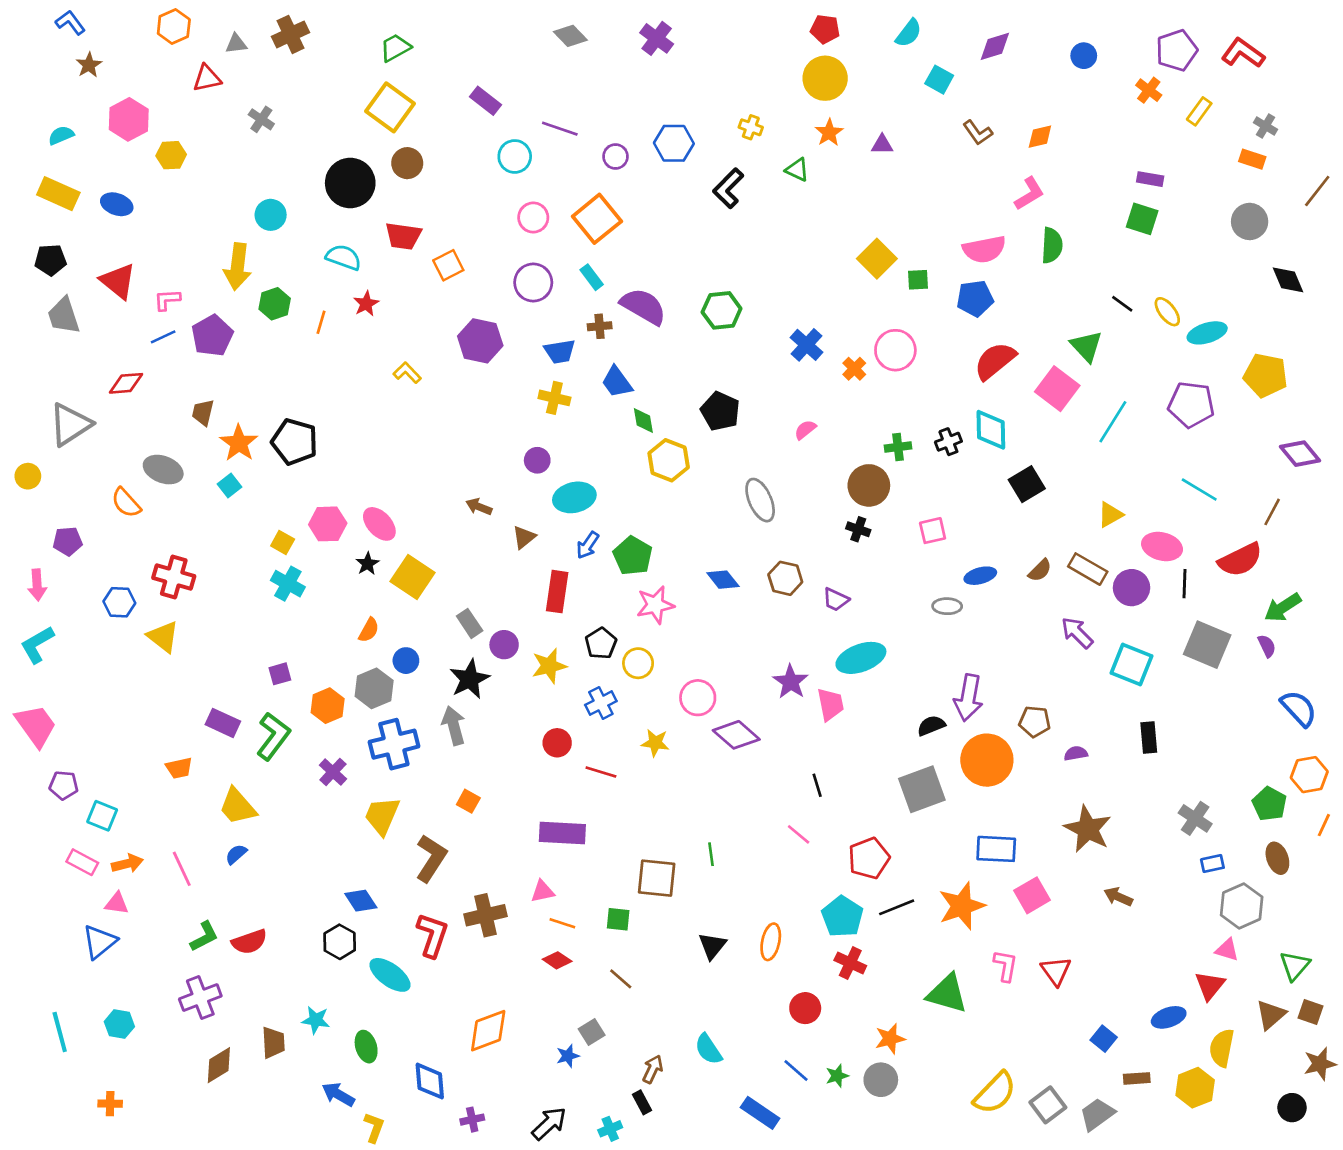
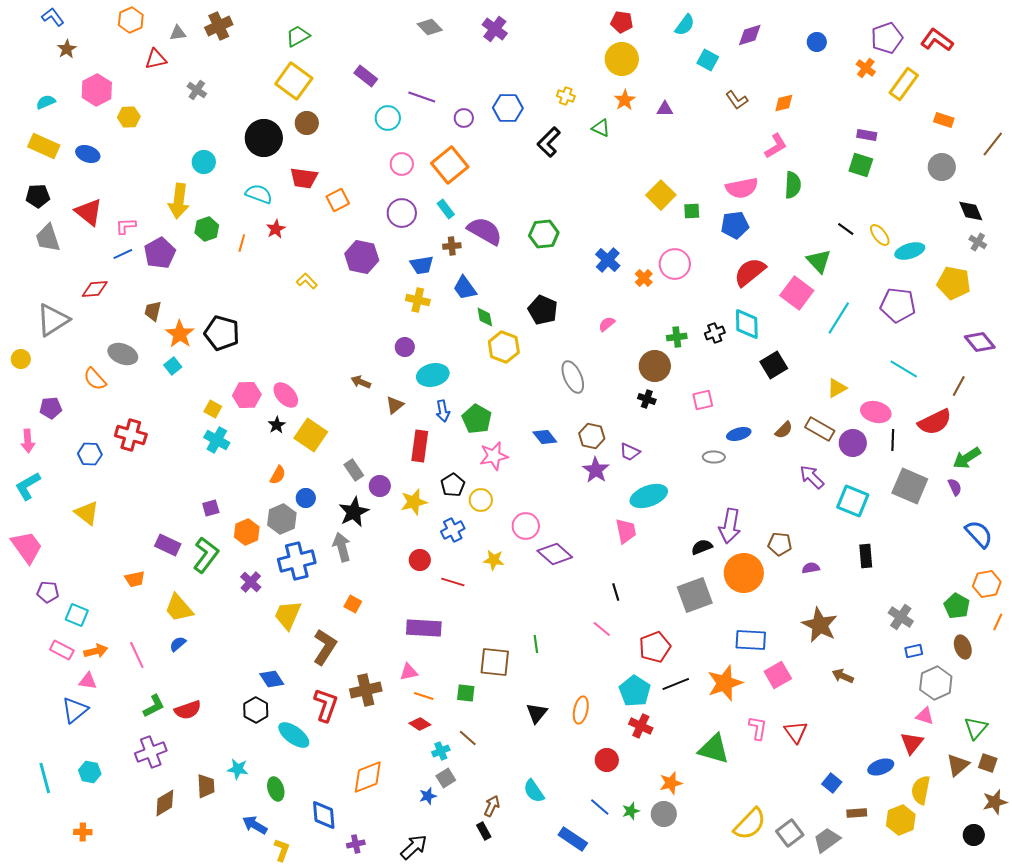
yellow rectangle: (1199, 111) -> (904, 84), size x1.5
gray cross: (1265, 126) -> (978, 242), moved
blue arrow: (588, 545) -> (443, 411), turned -45
yellow triangle: (163, 637) -> (87, 513), moved
purple star: (791, 682) -> (596, 470), moved
cyan cross: (610, 1129) -> (441, 751), moved

